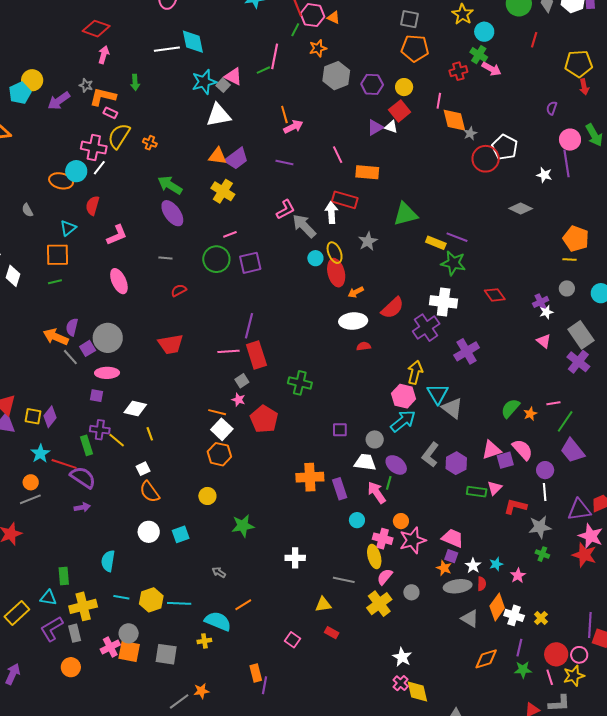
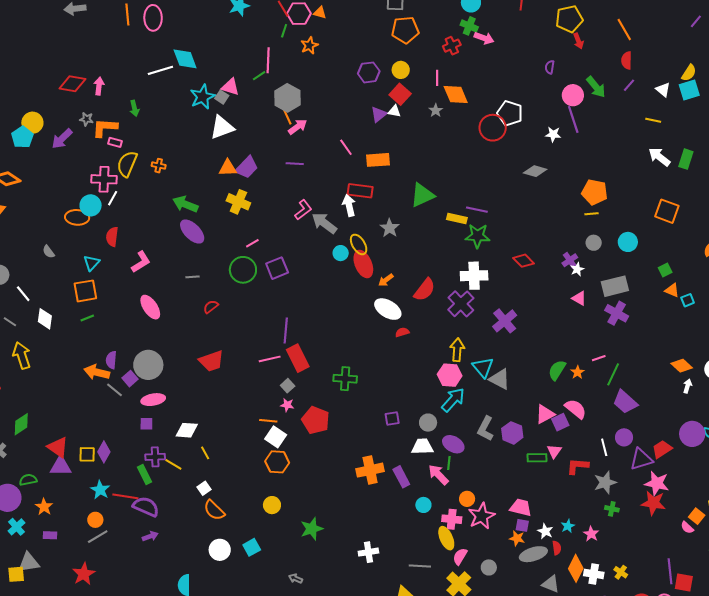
red diamond: (96, 29) -> (72, 84), moved
gray hexagon: (336, 76) -> (287, 98), moved
gray star: (470, 133) -> (436, 110), moved
white ellipse: (353, 321) -> (388, 309), turned 44
gray rectangle: (581, 335) -> (615, 286), turned -60
purple circle: (545, 470) -> (624, 437), moved

